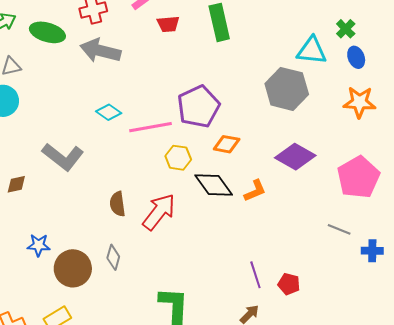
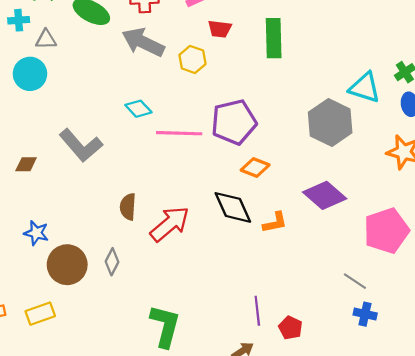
yellow hexagon: (178, 158) -> (192, 59), moved
blue cross: (372, 251) -> (365, 314), moved

